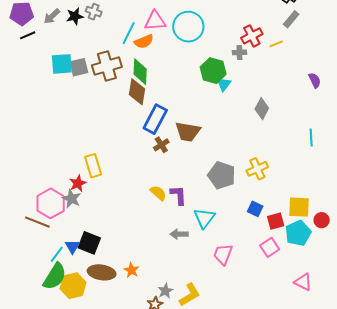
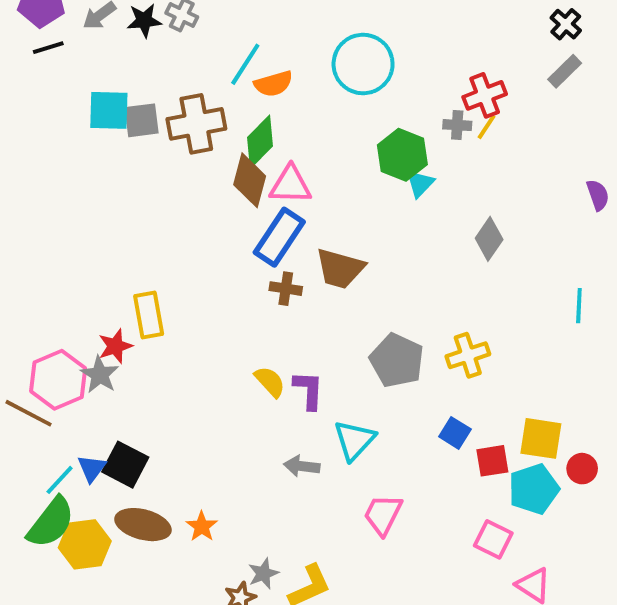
pink triangle: (155, 21) -> (290, 185), moved
yellow line: (276, 44) -> (486, 127), moved, turned -40
green diamond: (140, 72) -> (260, 142), turned 36
brown cross: (161, 145) -> (286, 289), turned 35
pink square: (270, 247) -> (493, 539), moved, turned -36

